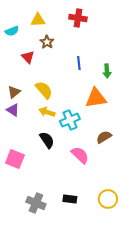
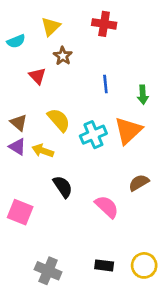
yellow triangle: (38, 20) -> (51, 27), turned -42
brown triangle: (14, 92) -> (19, 123), turned -40
orange triangle: (96, 98) -> (128, 131), turned -35
yellow arrow: (47, 112) -> (43, 151), moved
cyan cross: (70, 120) -> (93, 135), moved
black rectangle: (70, 199) -> (104, 265), moved

